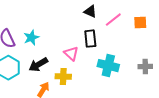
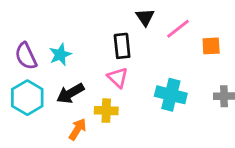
black triangle: (90, 12) -> (145, 17), turned 32
orange square: (140, 23) -> (211, 46), moved
black rectangle: (90, 39) -> (122, 46), moved

